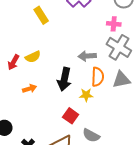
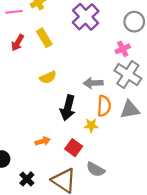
pink cross: (114, 24) -> (123, 49), turned -32
yellow semicircle: (33, 57) -> (48, 77), moved
red arrow: (13, 62) -> (18, 43), moved
orange arrow: (29, 89) -> (43, 141), moved

